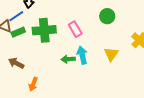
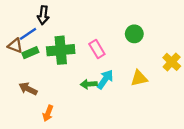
yellow triangle: (111, 54) -> (139, 78), turned 42
cyan arrow: (82, 55) -> (105, 79), turned 48

